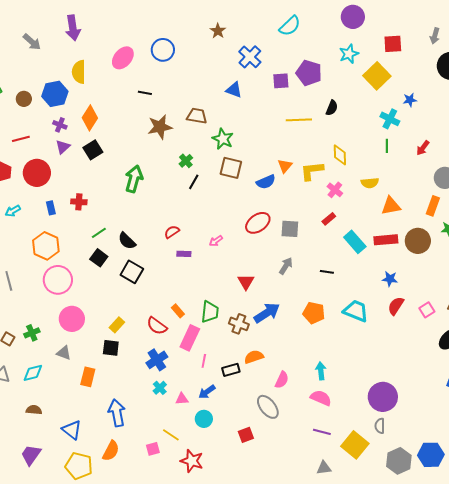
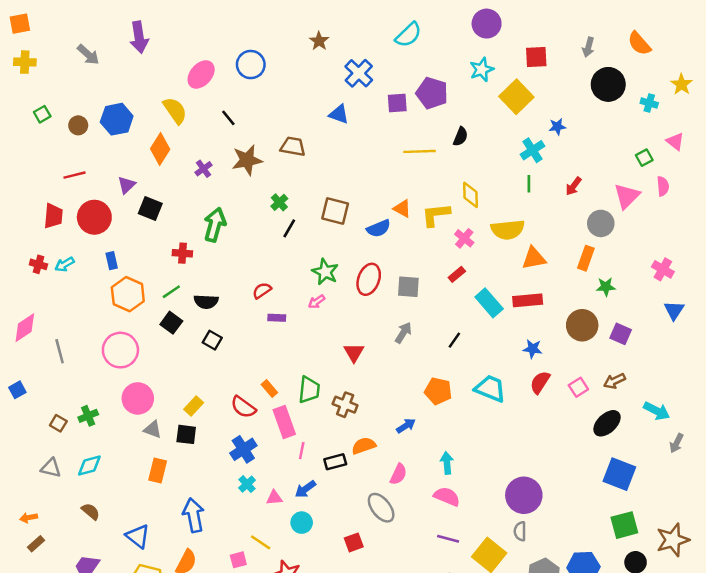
yellow semicircle: (79, 72) -> (175, 110), moved, turned 145
black line: (145, 93) -> (228, 118), turned 40
cyan cross: (390, 119) -> (533, 150), turned 30
purple cross: (60, 125) -> (204, 169), moved, turned 32
green star: (223, 139) -> (325, 272), moved
black square: (93, 150) -> (150, 209), moved, turned -36
orange triangle: (285, 166) -> (402, 209), turned -42
yellow semicircle: (370, 183) -> (508, 230), size x1.5
red cross: (79, 202) -> (182, 253), moved
red ellipse: (258, 223) -> (369, 279), turned -35
black semicircle: (127, 241) -> (206, 302), turned -42
brown circle: (418, 241) -> (582, 325), moved
orange hexagon: (46, 246) -> (128, 294), moved
black square: (132, 272) -> (212, 340), size x0.7
black line: (327, 272) -> (454, 340), turned -64
blue arrow: (267, 313) -> (406, 426), moved, size x0.6
pink rectangle: (190, 338) -> (284, 422), turned -45
gray triangle: (64, 353) -> (153, 429), moved
brown semicircle: (34, 410) -> (91, 511), turned 35

